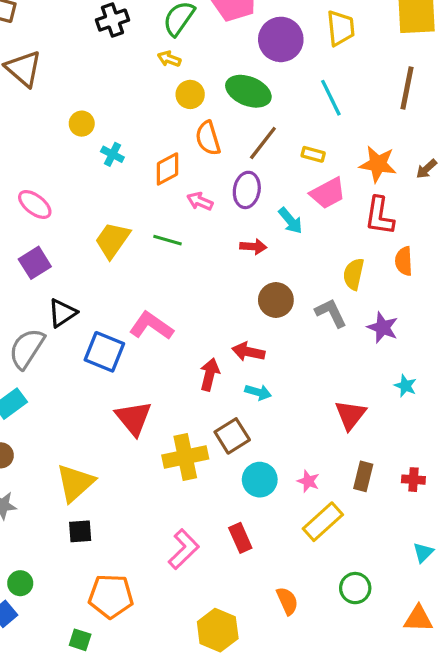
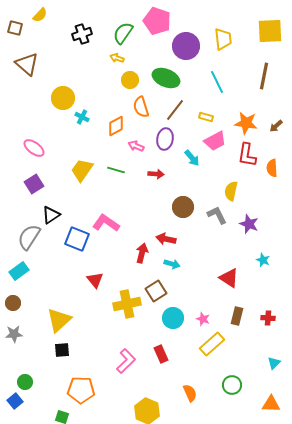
yellow circle: (82, 124) -> (63, 98), size x1.5
red arrow: (253, 247) -> (156, 174), moved
orange semicircle: (404, 261) -> (272, 168), moved
red triangle: (350, 415) -> (229, 278), turned -35
red triangle: (134, 418) -> (95, 280), size x0.7

